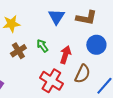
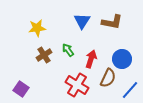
blue circle: (96, 45) -> (122, 59), moved

